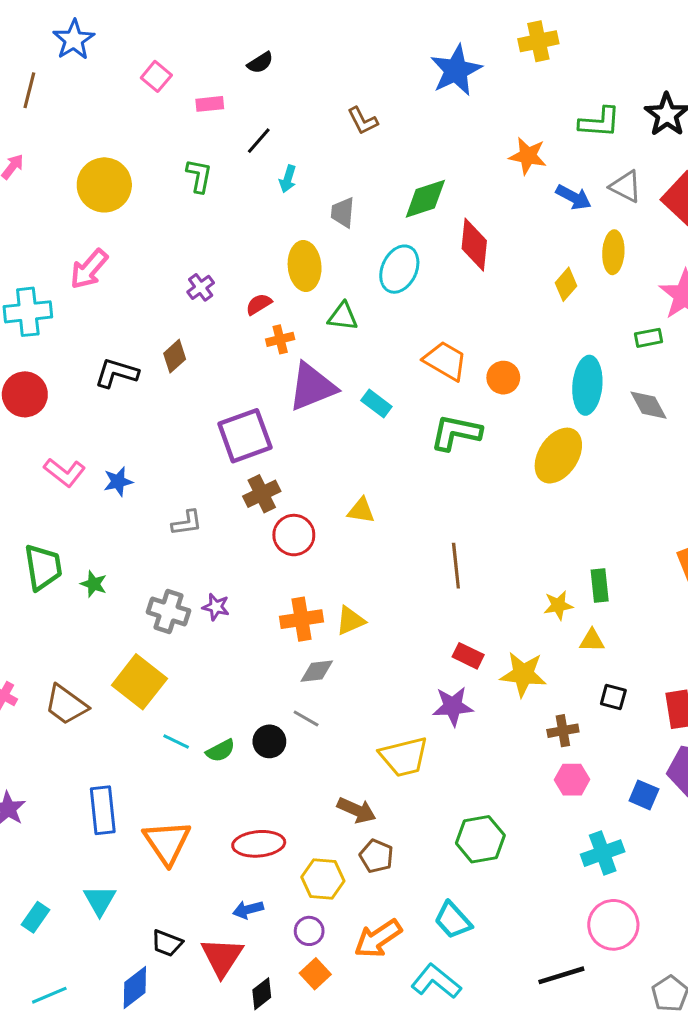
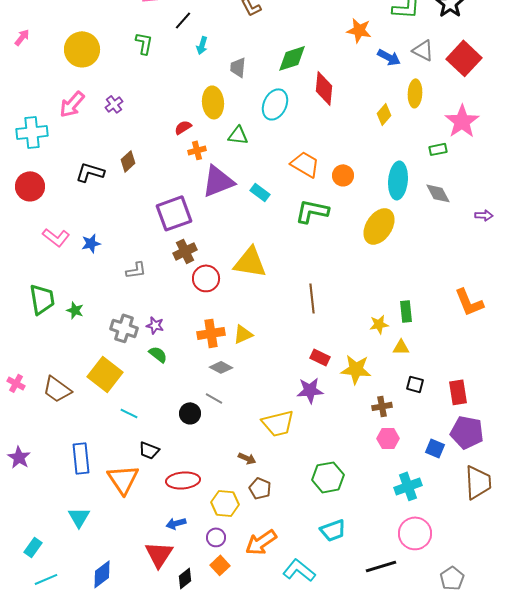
purple cross: (201, 287) -> (114, 104), moved
yellow triangle: (361, 511) -> (250, 262), size x1.8
gray diamond: (317, 671) -> (221, 367), turned 35
green semicircle: (220, 751) -> (158, 354), moved, turned -114
brown arrow: (357, 810) -> (247, 458), size x0.7
cyan rectangle: (36, 917) -> (33, 547), moved
cyan trapezoid: (453, 920) -> (333, 530), moved, turned -68
black trapezoid: (167, 943) -> (149, 450), moved

